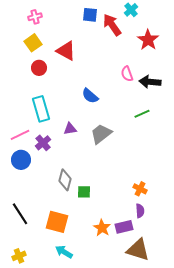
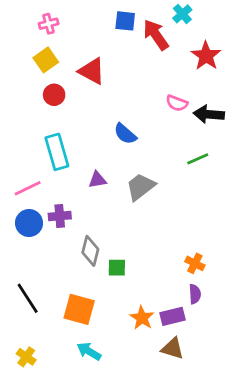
pink semicircle: (127, 74) -> (177, 103), turned -49
purple cross: (43, 143) -> (60, 216), moved, turned 35
brown triangle: (138, 250) -> (173, 348), moved, size x0.7
yellow cross: (19, 256) -> (26, 357), turned -32

